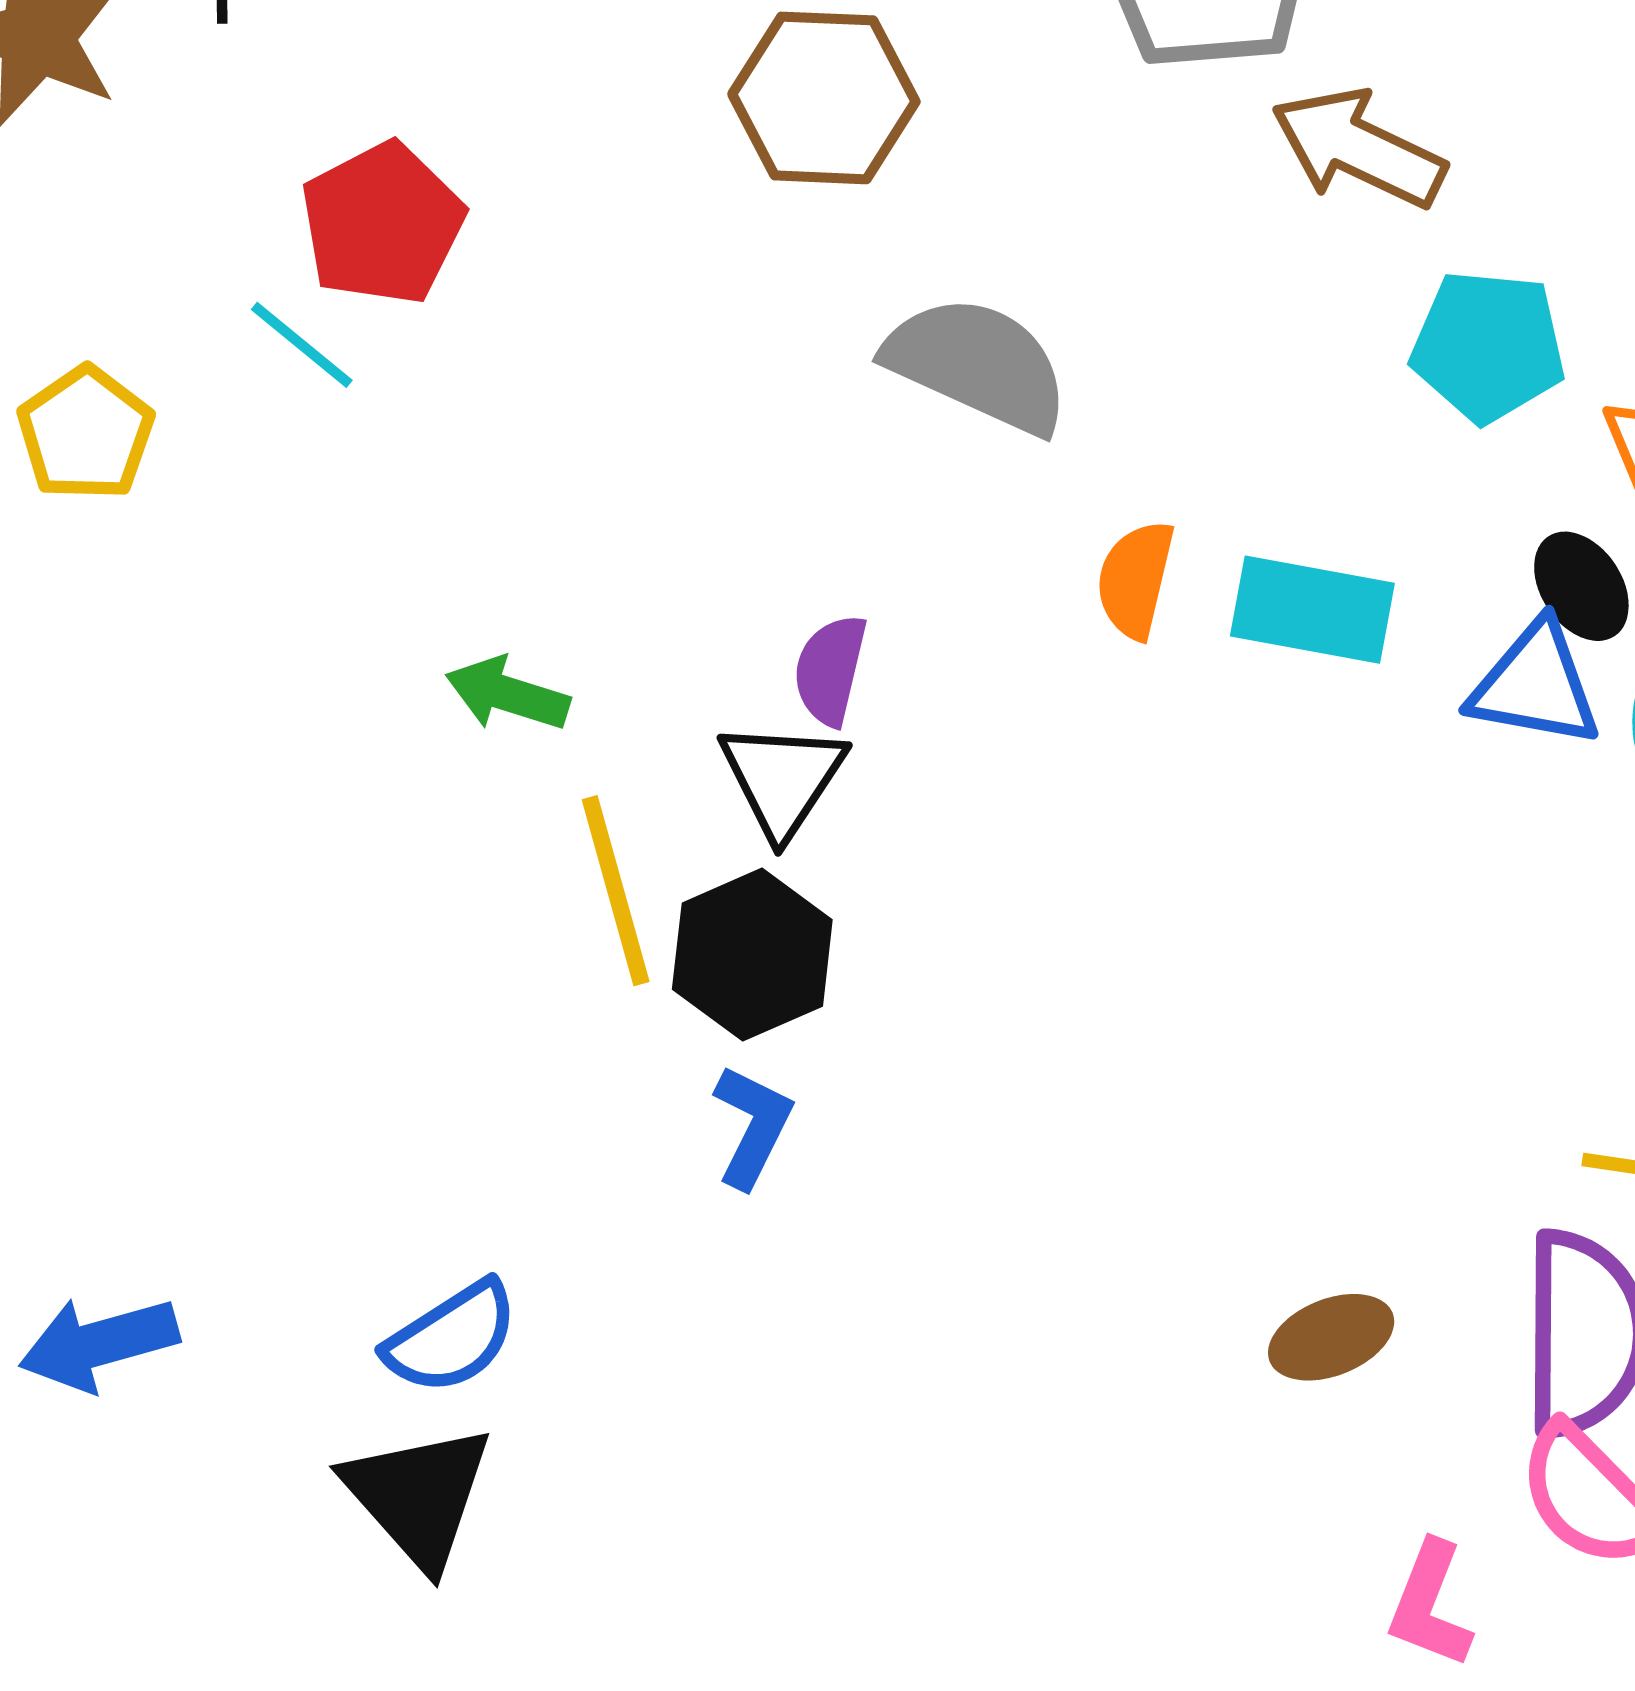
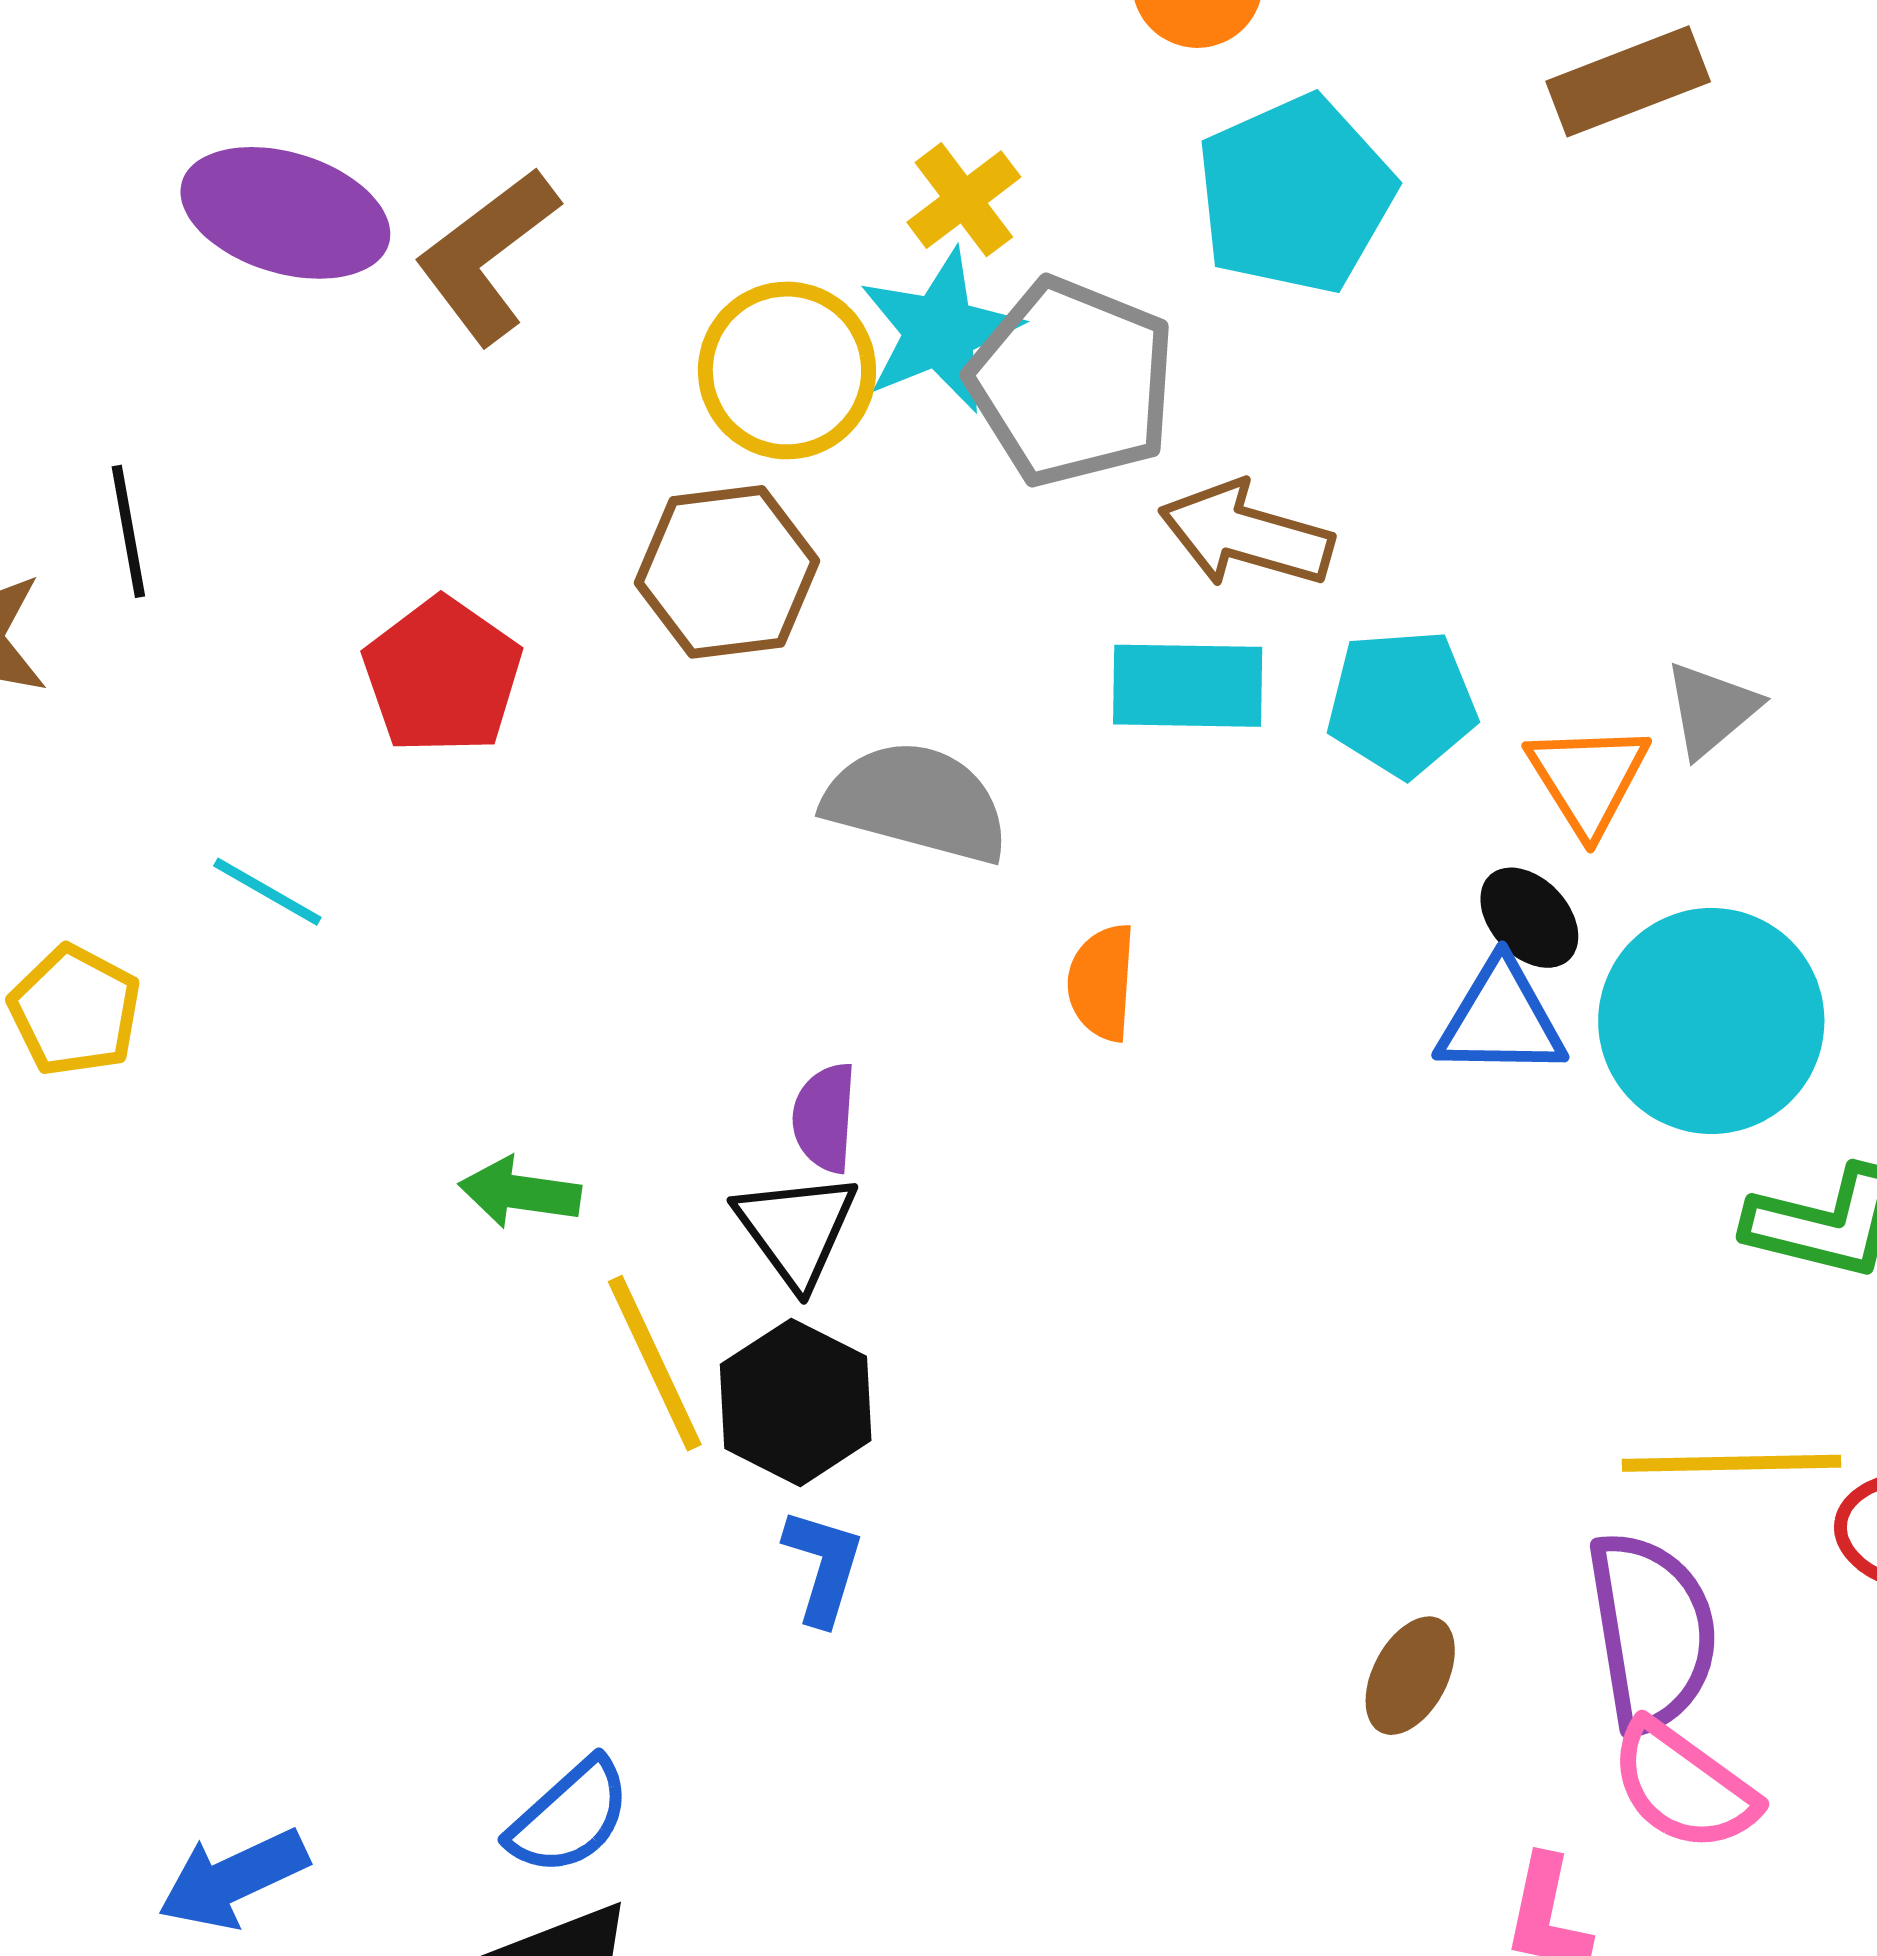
red pentagon: (382, 224) -> (442, 676), moved
cyan rectangle: (1312, 610) -> (1188, 686), moved
brown ellipse: (1331, 1337) -> (1410, 1676), turned -31

